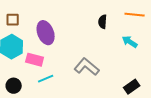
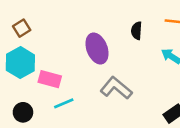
brown square: (13, 20) -> (22, 28), turned -32
purple ellipse: (46, 33) -> (97, 49), moved

